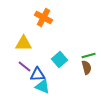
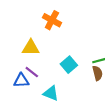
blue triangle: (38, 74) -> (21, 81), moved

